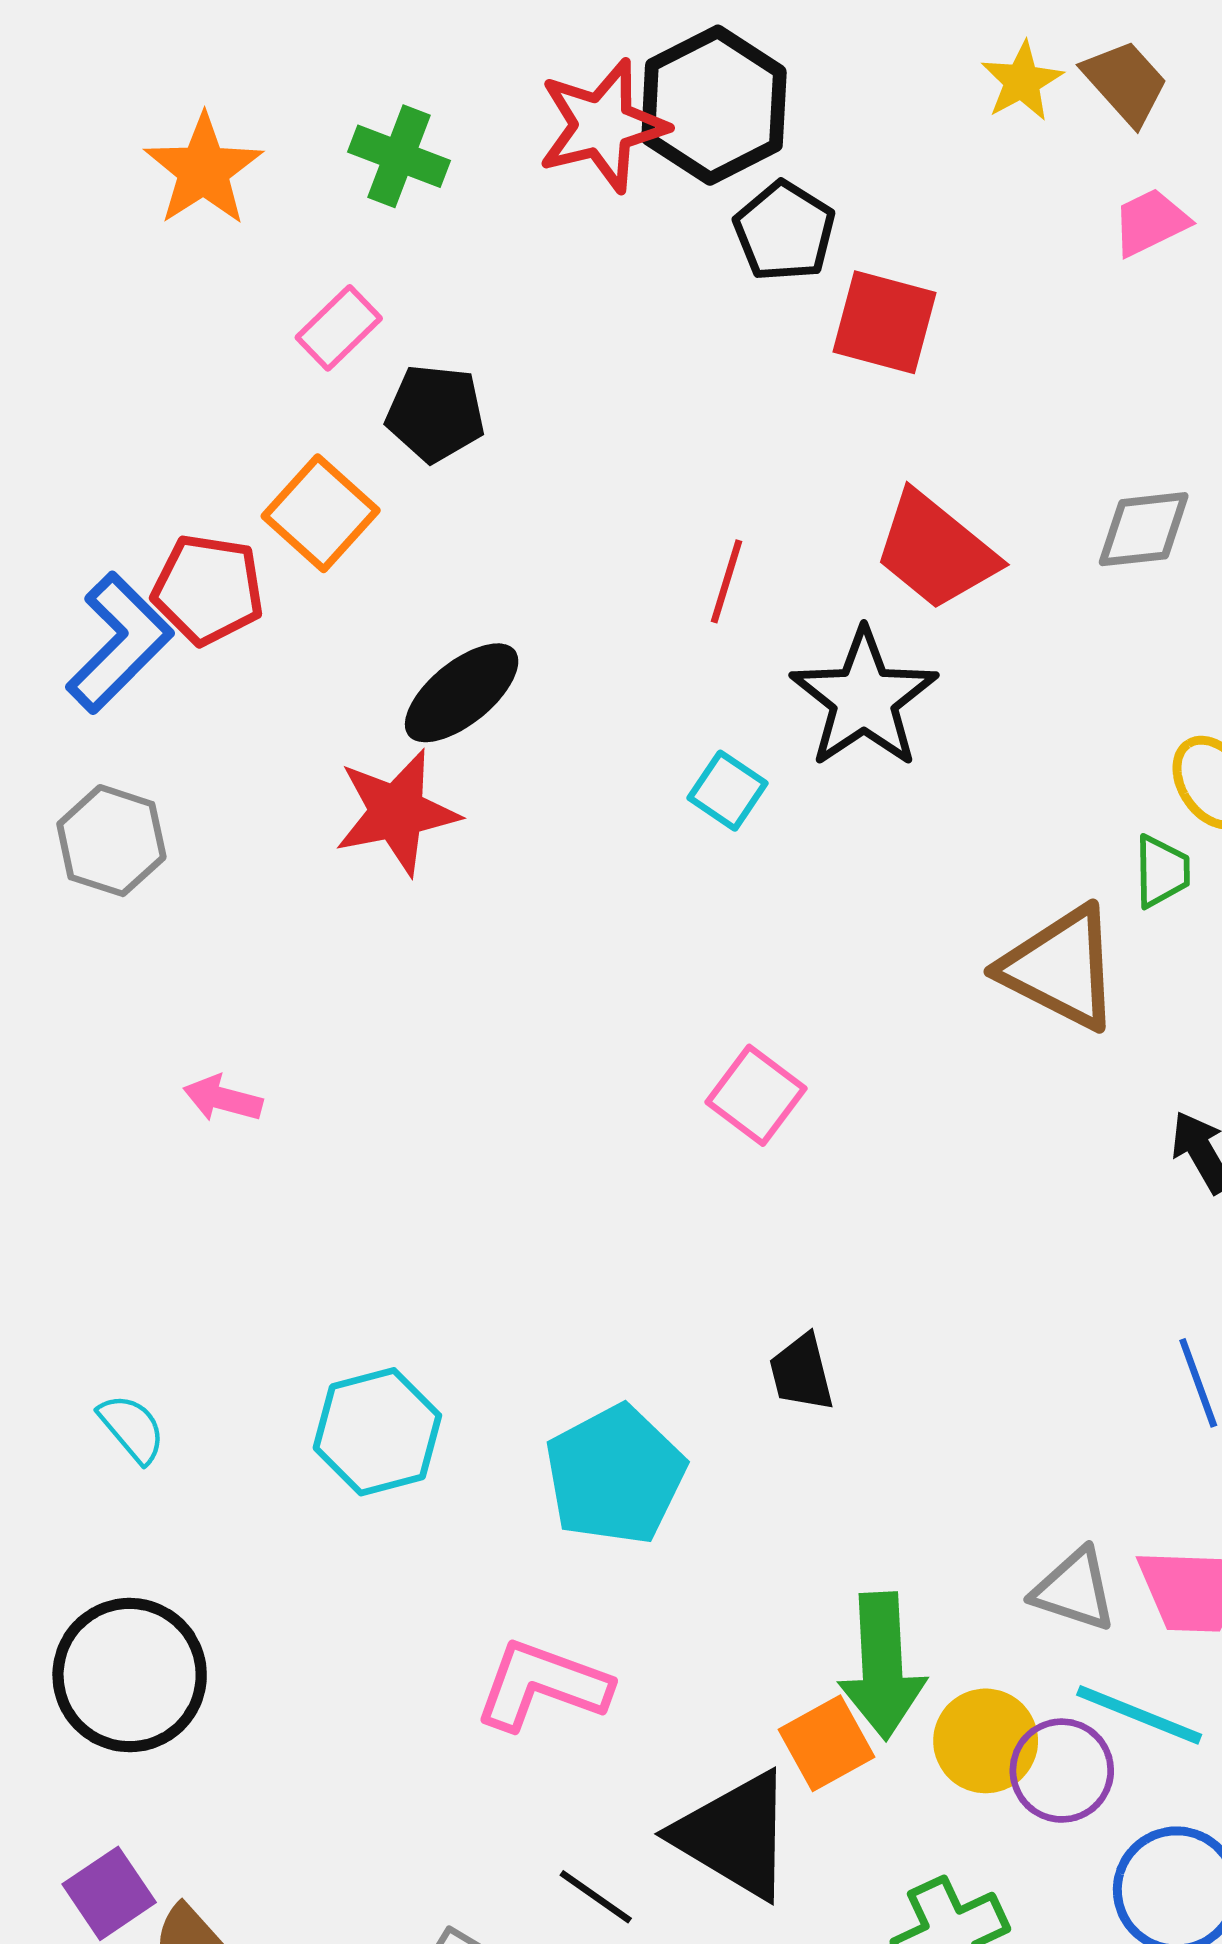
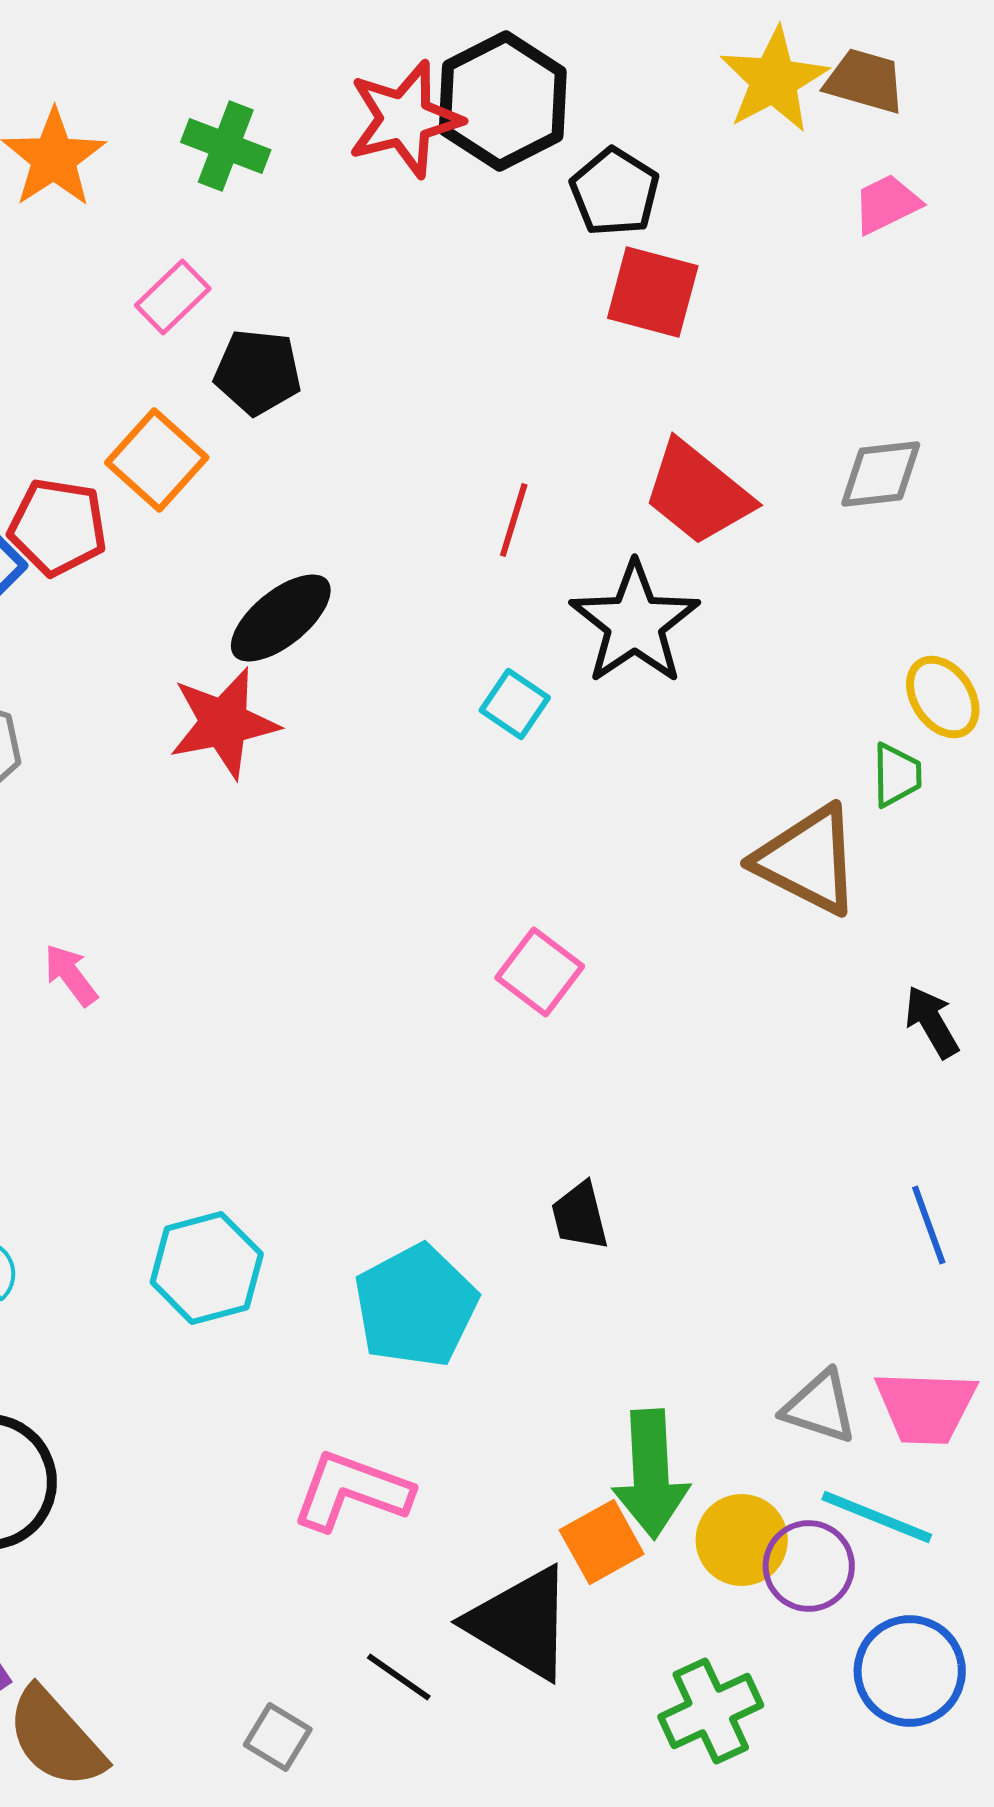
yellow star: (1022, 81) -> (774, 80), size x1.5
brown trapezoid: (1125, 82) -> (865, 81), turned -32
black pentagon: (784, 231) -> (615, 192), moved
pink arrow: (223, 1099) -> (71, 975), turned 38

